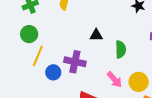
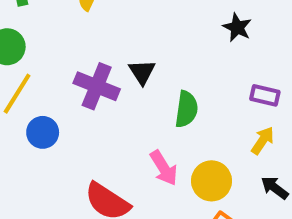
black triangle: (96, 35) -> (142, 72), turned 48
purple cross: (75, 62) -> (97, 86), moved

